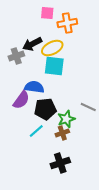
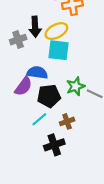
black arrow: (32, 44) -> (35, 27), turned -66
green star: (66, 119) -> (76, 86), moved
black cross: (60, 163) -> (54, 145), moved

